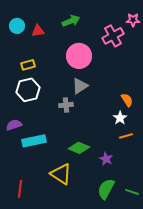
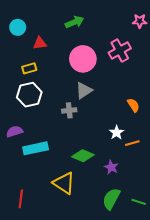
red triangle: (38, 31) -> (40, 43), moved
pink cross: (113, 36) -> (120, 50), moved
white star: (120, 118) -> (117, 133), moved

